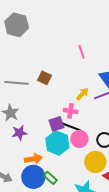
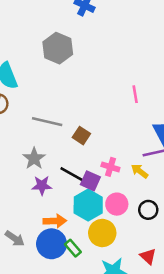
brown square: (45, 78) -> (81, 136), moved
yellow arrow: (82, 94) -> (140, 171), moved, turned -104
purple square: (56, 124) -> (90, 181), turned 35
black line: (71, 127) -> (72, 174), moved
yellow circle: (95, 162) -> (102, 233), moved

